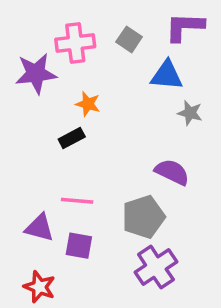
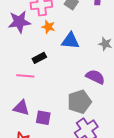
blue triangle: (167, 75) -> (70, 41), moved
orange star: (88, 104) -> (48, 27), moved
pink line: (77, 201) -> (25, 76), moved

